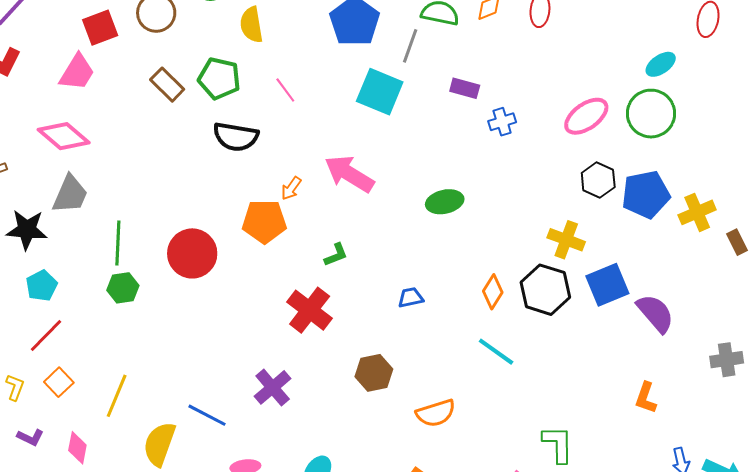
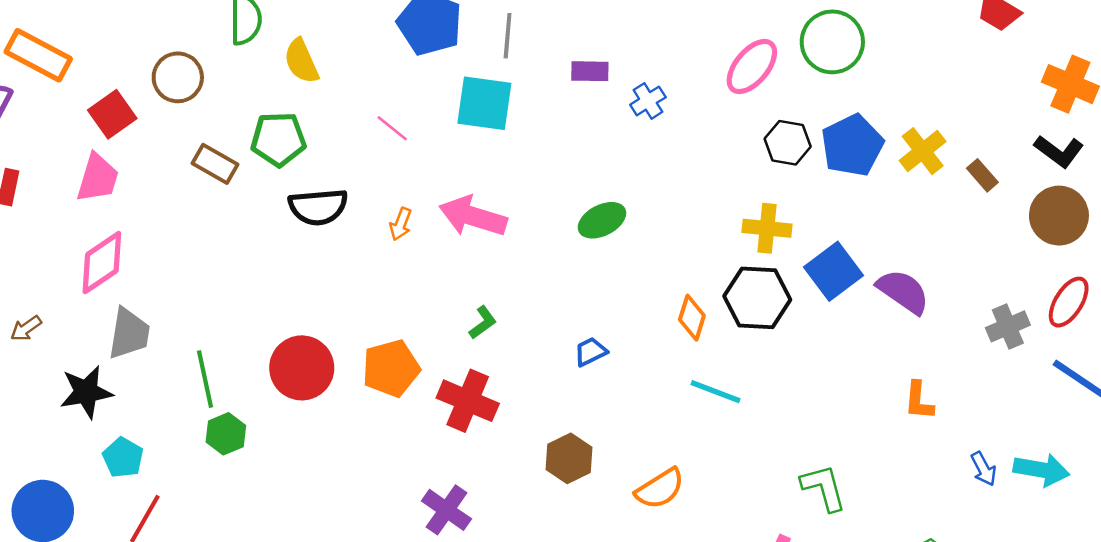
pink line: (285, 90) -> (392, 128), moved
pink diamond: (64, 136) -> (102, 263), turned -60
orange arrow: (291, 188) -> (401, 224), moved
orange pentagon: (264, 221) -> (391, 368), moved

